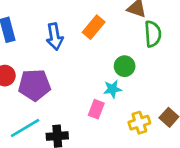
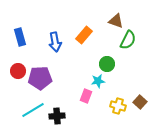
green semicircle: (153, 34) -> (128, 40), turned 30
yellow cross: (139, 123) -> (118, 106), turned 35

